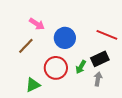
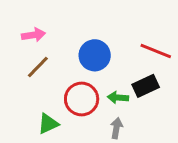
pink arrow: (37, 24) -> (33, 35), moved, turned -42
green arrow: (81, 67) -> (118, 98), turned 64
gray arrow: (98, 79) -> (116, 128), moved

